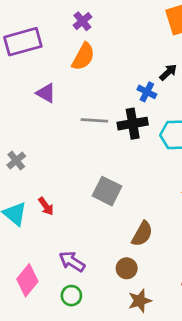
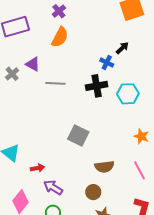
gray line: (94, 120) -> (55, 83), moved
gray cross: (16, 161) -> (12, 74), moved
red arrow: (46, 206) -> (37, 168), moved, turned -64
brown semicircle: (142, 234) -> (104, 167), turned 54

